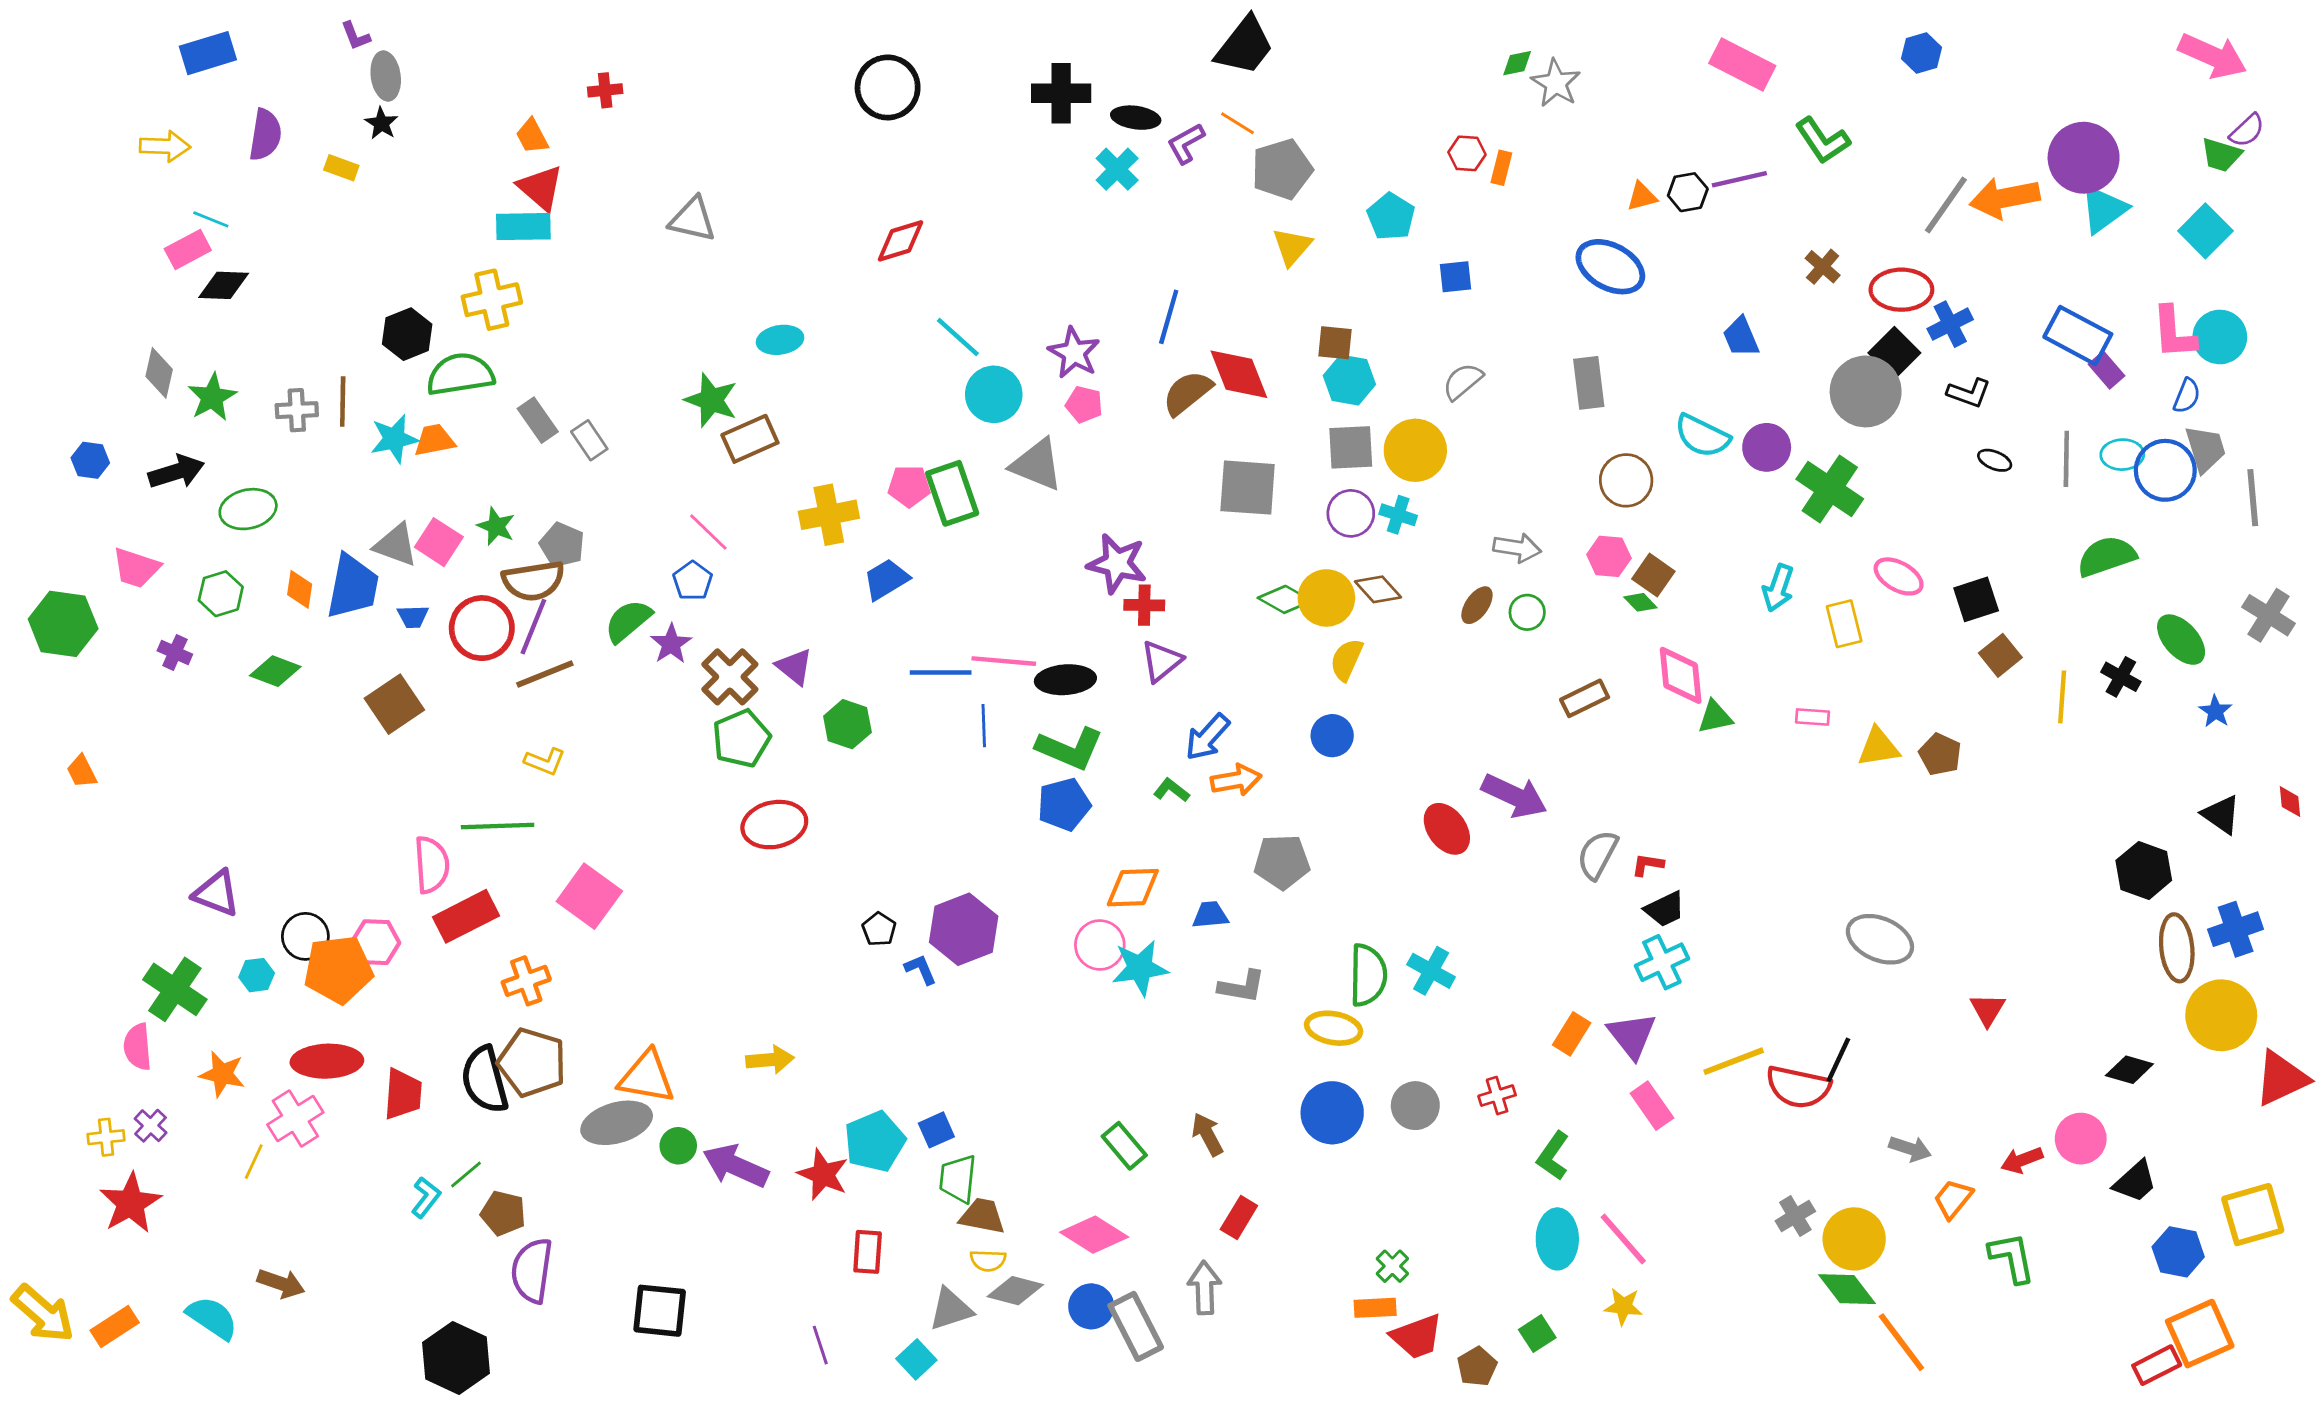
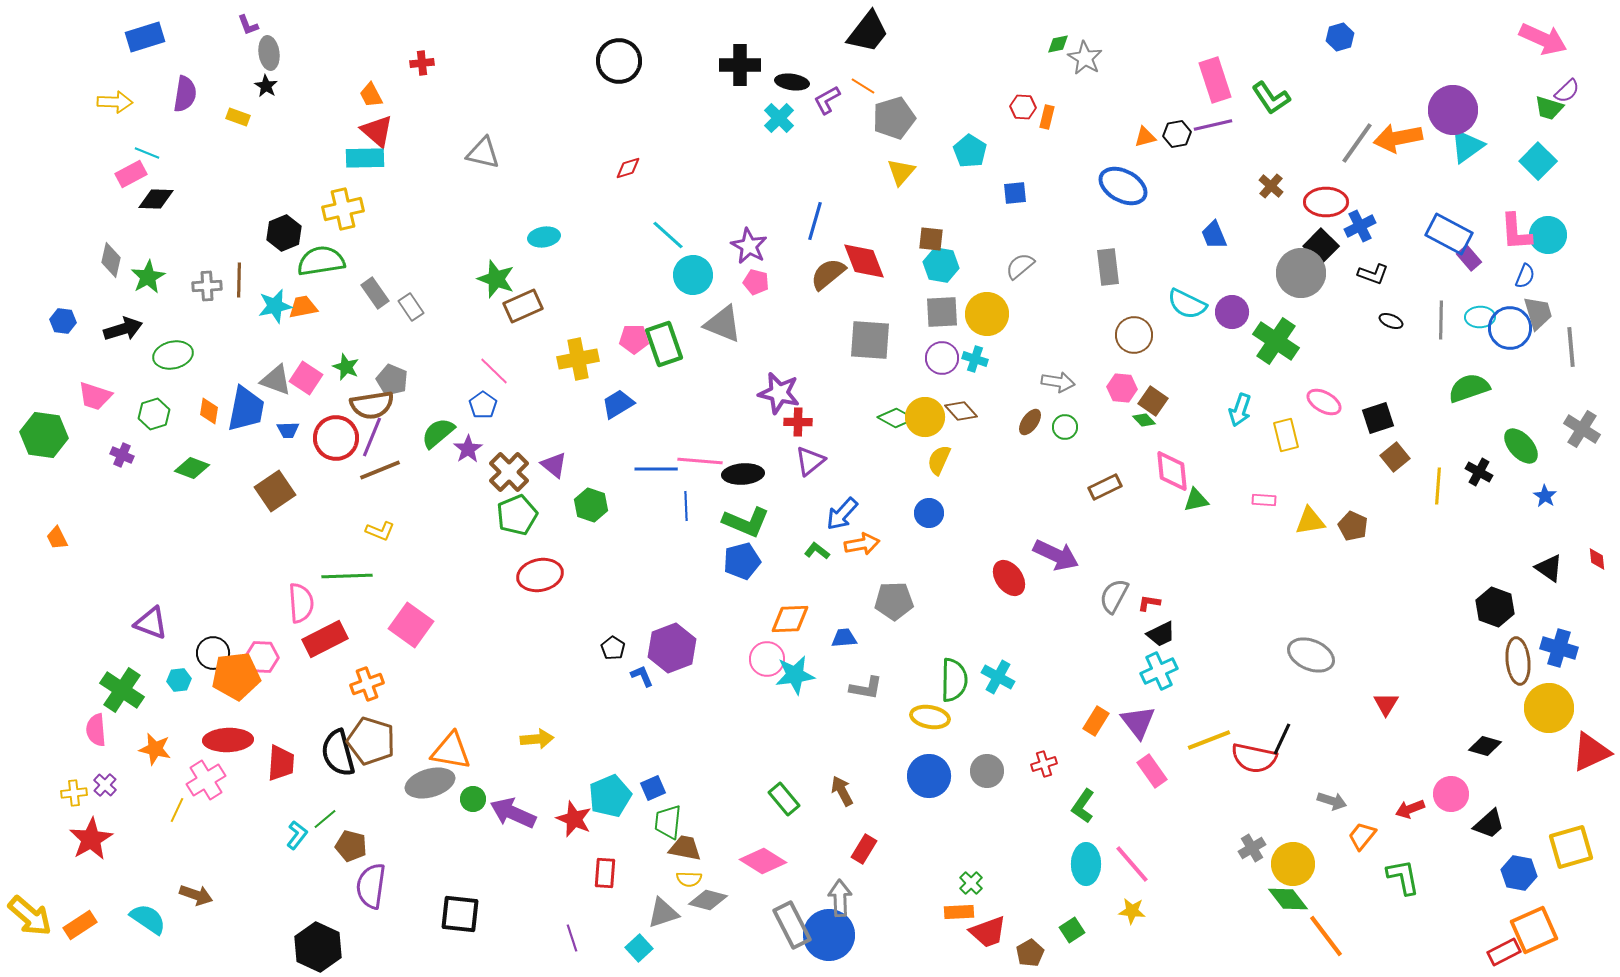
pink rectangle: (1742, 65) -> (1215, 80), moved, turned 45
red diamond: (901, 241) -> (628, 168), size x0.7
blue cross: (2236, 929) -> (1559, 648), turned 36
blue circle: (1091, 1306) -> (829, 935), moved, size x1.6

